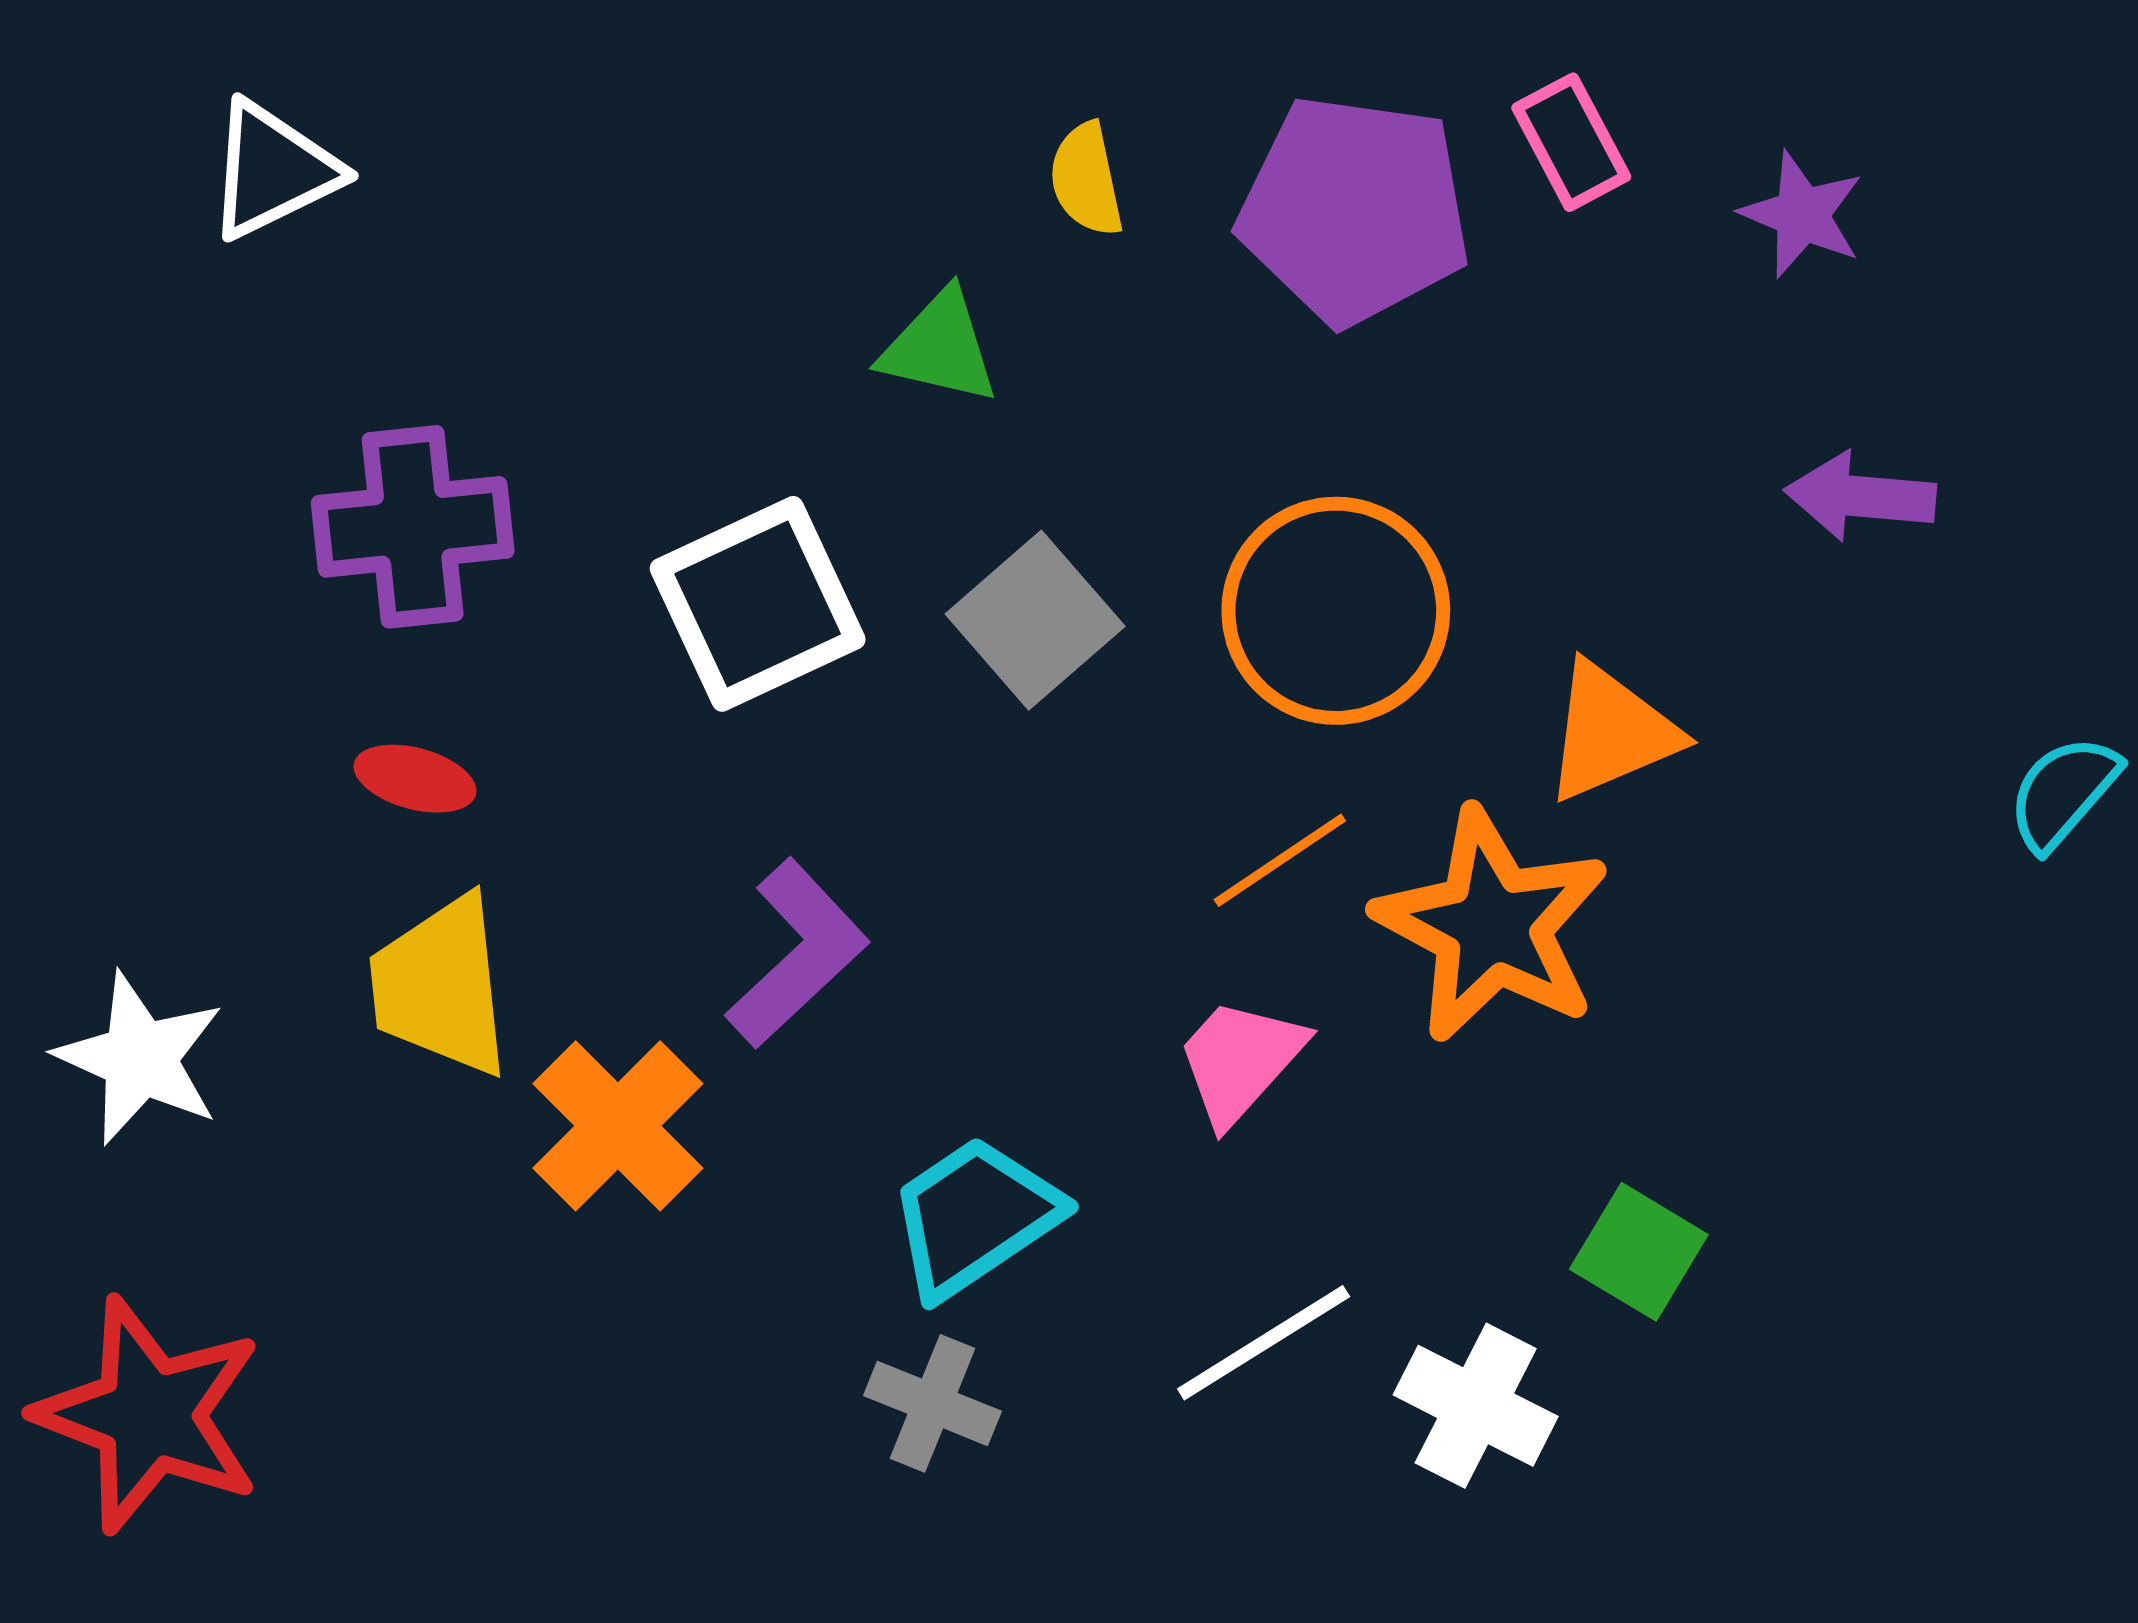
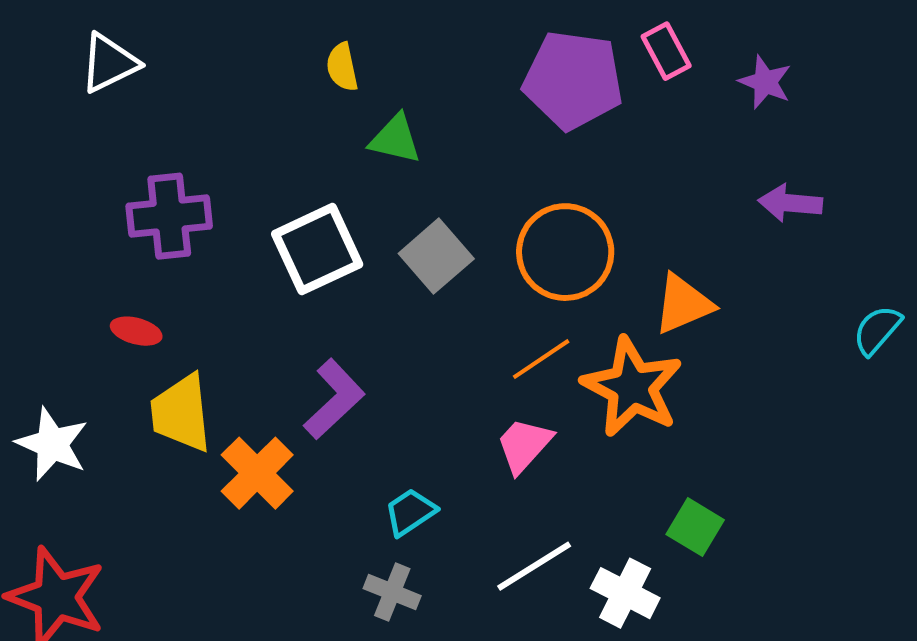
yellow semicircle: (1086, 180) -> (342, 67), moved
red ellipse: (415, 779) -> (136, 331), moved
cyan trapezoid: (974, 1217) -> (410, 512), size x0.7

